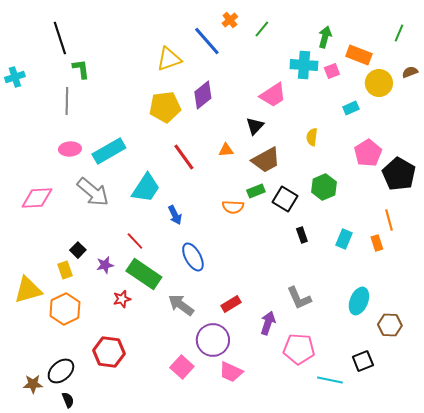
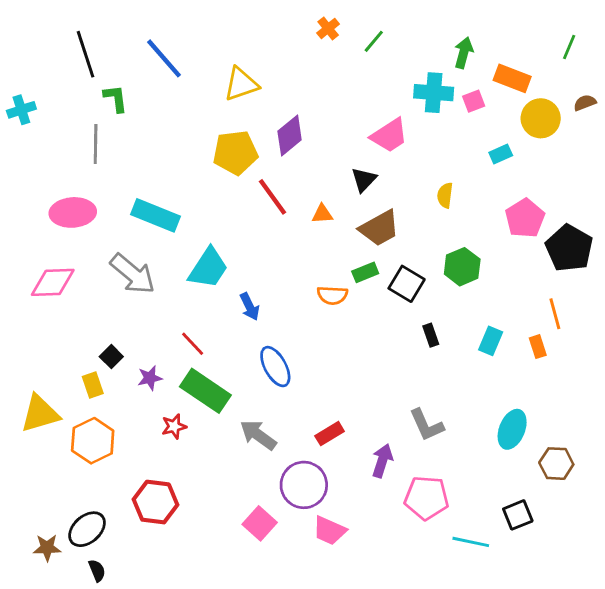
blue line: (207, 41) -> (164, 58), moved
pink ellipse: (70, 149) -> (73, 212), moved, size x1.4
cyan rectangle: (109, 151) -> (155, 215), turned 52
red line: (184, 157) -> (272, 197), moved

